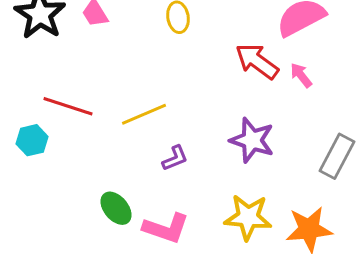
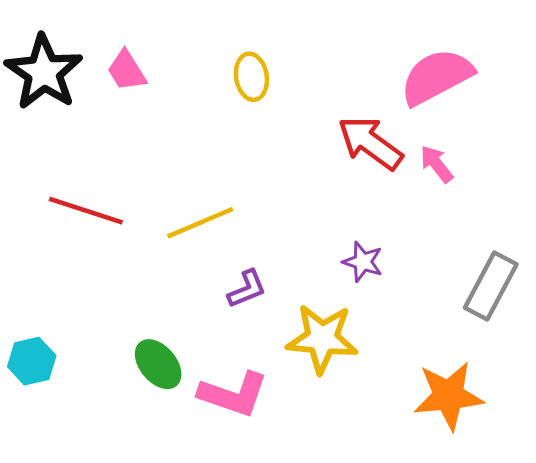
cyan hexagon: (32, 140) -> (32, 361), moved
purple star: (252, 140) -> (363, 262), size x0.6
yellow star: (248, 217) -> (322, 339), moved

